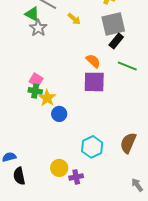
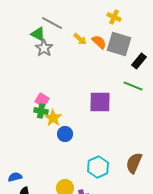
gray square: (113, 24) -> (119, 44), turned 30
black rectangle: (116, 41) -> (139, 61), moved
orange semicircle: (93, 61) -> (99, 42), moved

